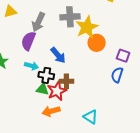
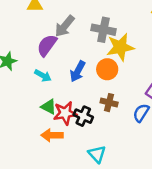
orange circle: (97, 43) -> (107, 69), moved
blue arrow: (58, 55) -> (78, 71), turned 54
black cross: (46, 75) -> (83, 116), moved
brown cross: (66, 81) -> (109, 103), moved

